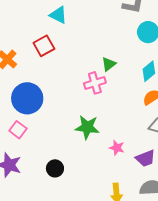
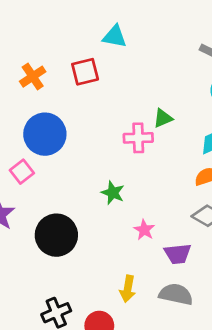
cyan triangle: (58, 15) -> (115, 36), turned -30
green star: (87, 127) -> (113, 193), size x0.7
black circle: (55, 168) -> (56, 235), size x1.8

